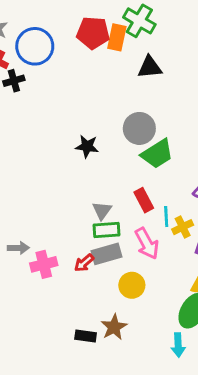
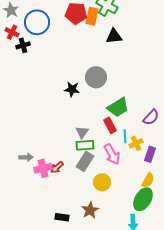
gray circle: (139, 128) -> (96, 77), moved
green trapezoid: (157, 154) -> (118, 107), moved
gray rectangle: (106, 254) -> (85, 161), turned -42
red arrow: (84, 263) -> (57, 167), moved
black rectangle: (86, 336) -> (62, 217), moved

